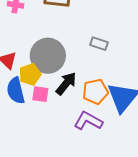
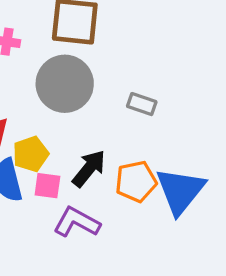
gray circle: (48, 56) -> (65, 84), moved
purple L-shape: (88, 121) -> (77, 222), moved

